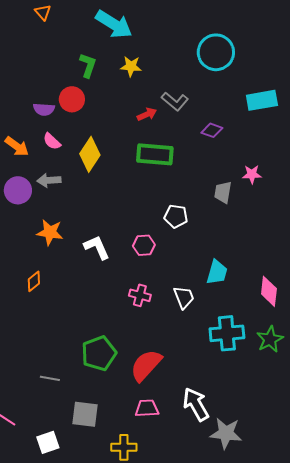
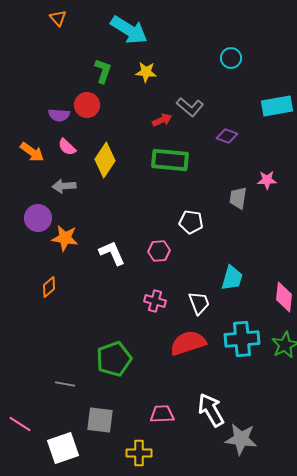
cyan circle: (216, 52) -> (231, 58), size x0.6
purple circle: (18, 190) -> (38, 218), moved
red semicircle: (146, 365) -> (188, 343), moved, turned 30
white square: (48, 442) -> (63, 448), size x1.4

